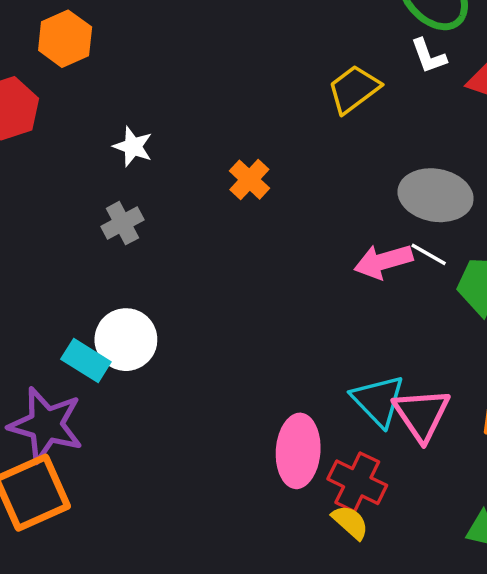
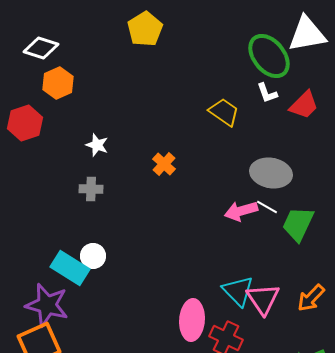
yellow trapezoid: (354, 89) -> (224, 112), turned 72
gray cross: (122, 223) -> (91, 189), turned 30
white circle: (126, 340) -> (93, 256), size x0.7
cyan rectangle: (86, 360) -> (70, 268), size x1.4

